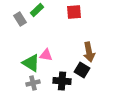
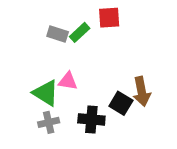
green rectangle: (37, 10) -> (80, 32), moved
gray rectangle: (20, 19) -> (58, 34), moved, turned -40
brown arrow: (89, 52) -> (142, 91), moved

